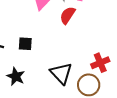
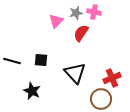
black triangle: (61, 73) -> (75, 73), moved

